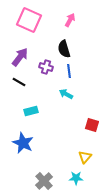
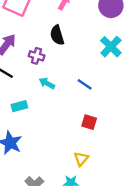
blue line: (69, 71) -> (85, 84), moved, turned -48
cyan arrow: (66, 94) -> (47, 83), moved

